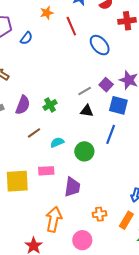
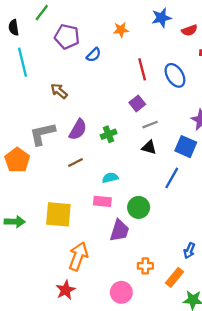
red line: (71, 26) -> (142, 69), moved
purple square: (106, 85) -> (137, 103), moved
brown line: (34, 133) -> (75, 163), moved
green circle: (84, 151) -> (139, 207), moved
pink rectangle: (46, 171) -> (102, 201), moved
orange arrow: (54, 219) -> (78, 256), moved

